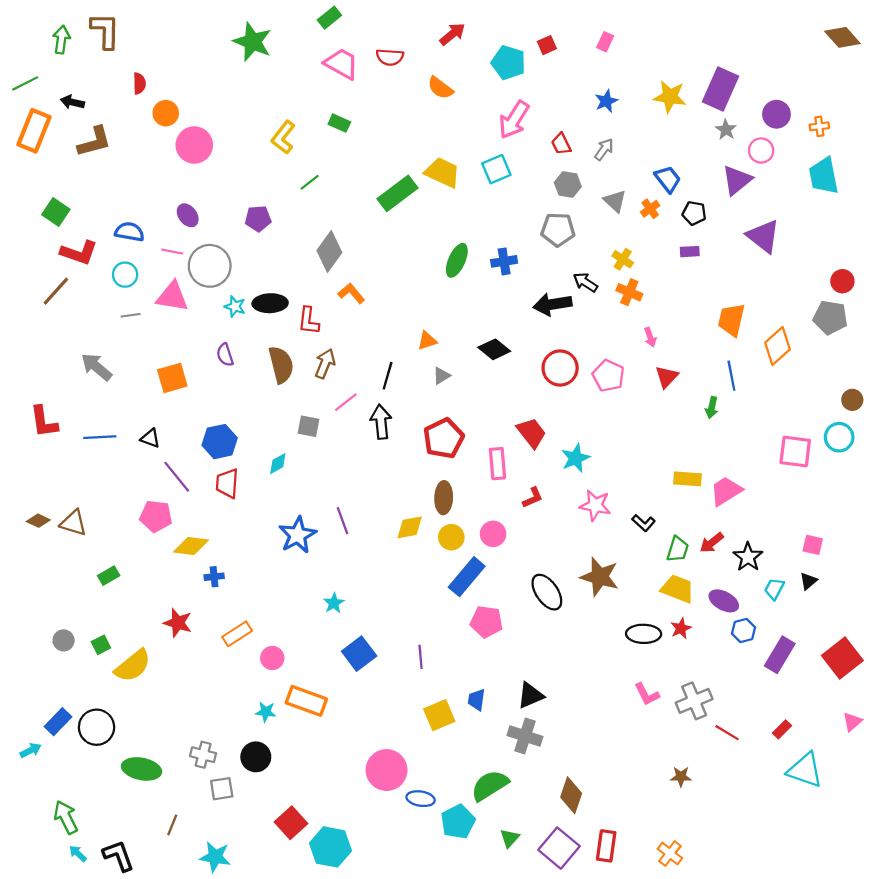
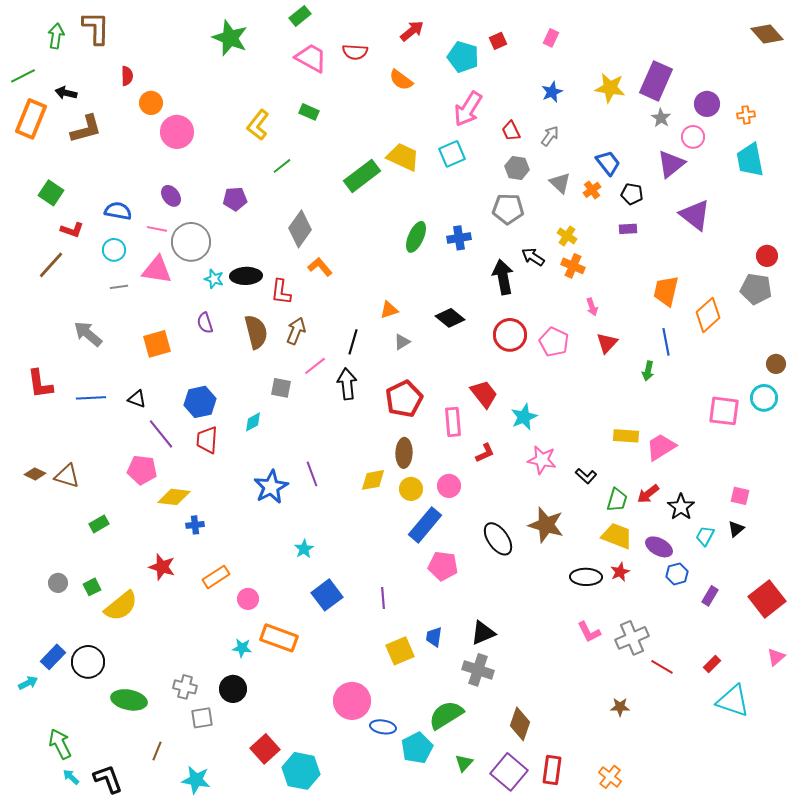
red L-shape: (79, 253) -> (72, 230), size x0.7
black arrow: (552, 304) -> (503, 277), turned 88
purple rectangle: (780, 655) -> (710, 596), size x0.6

